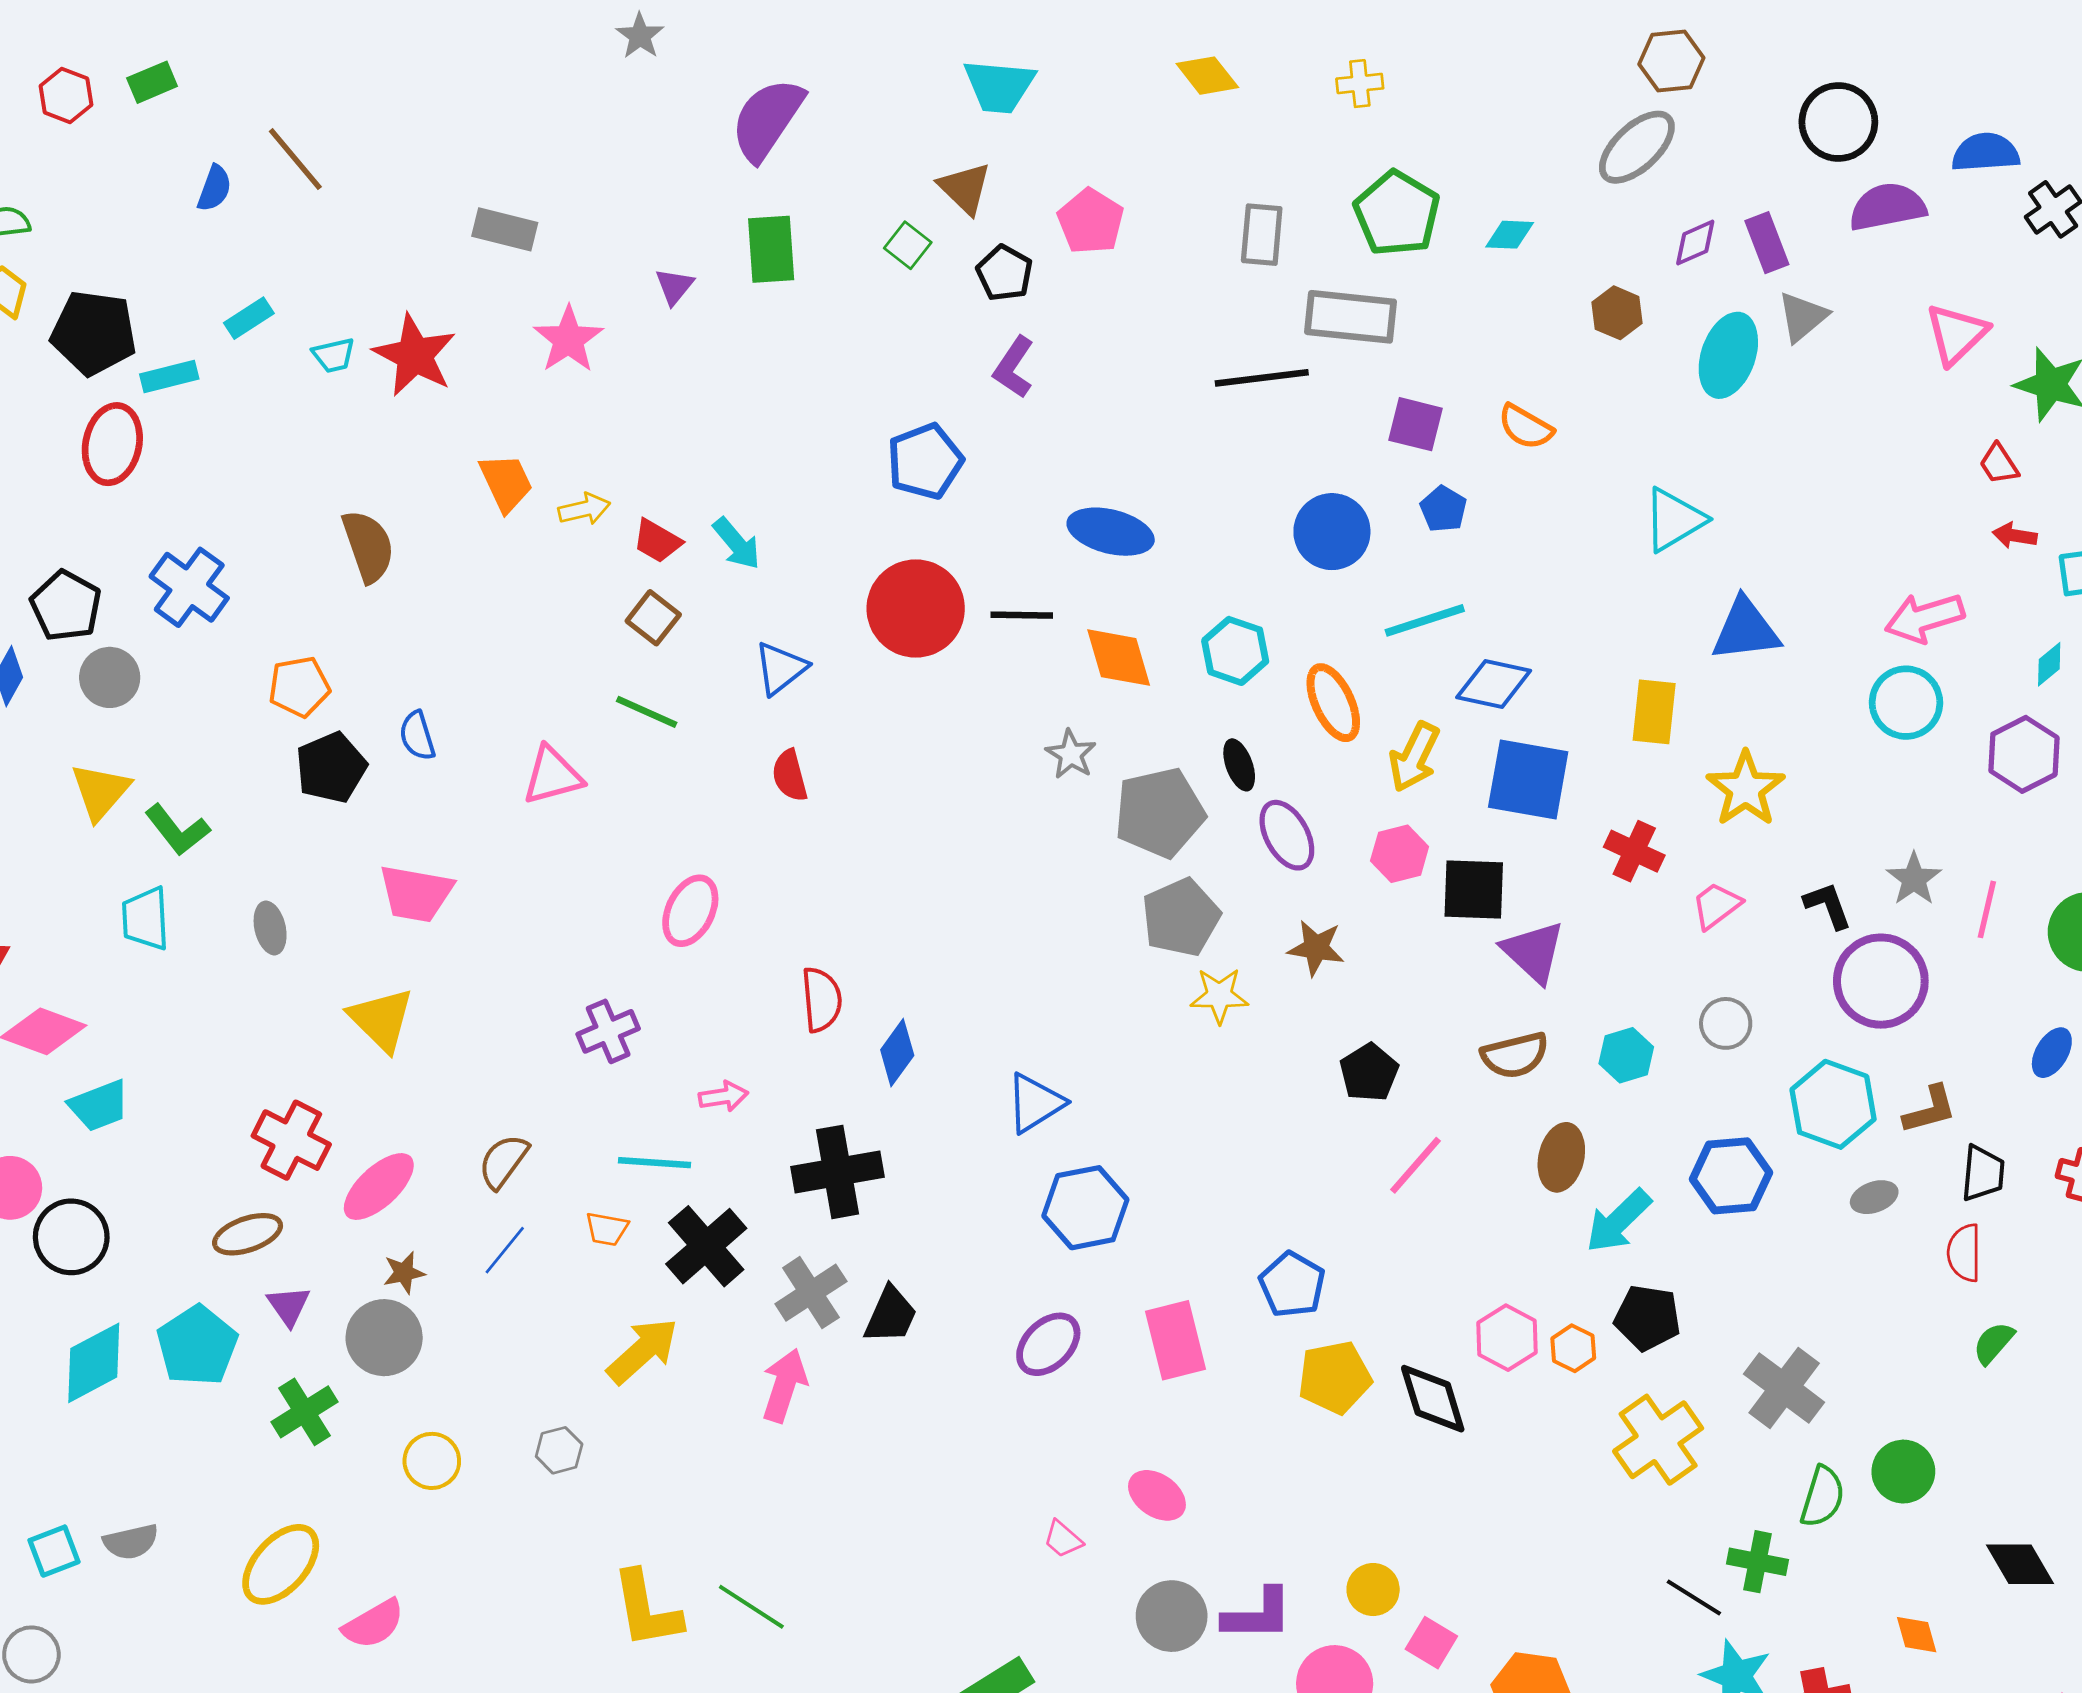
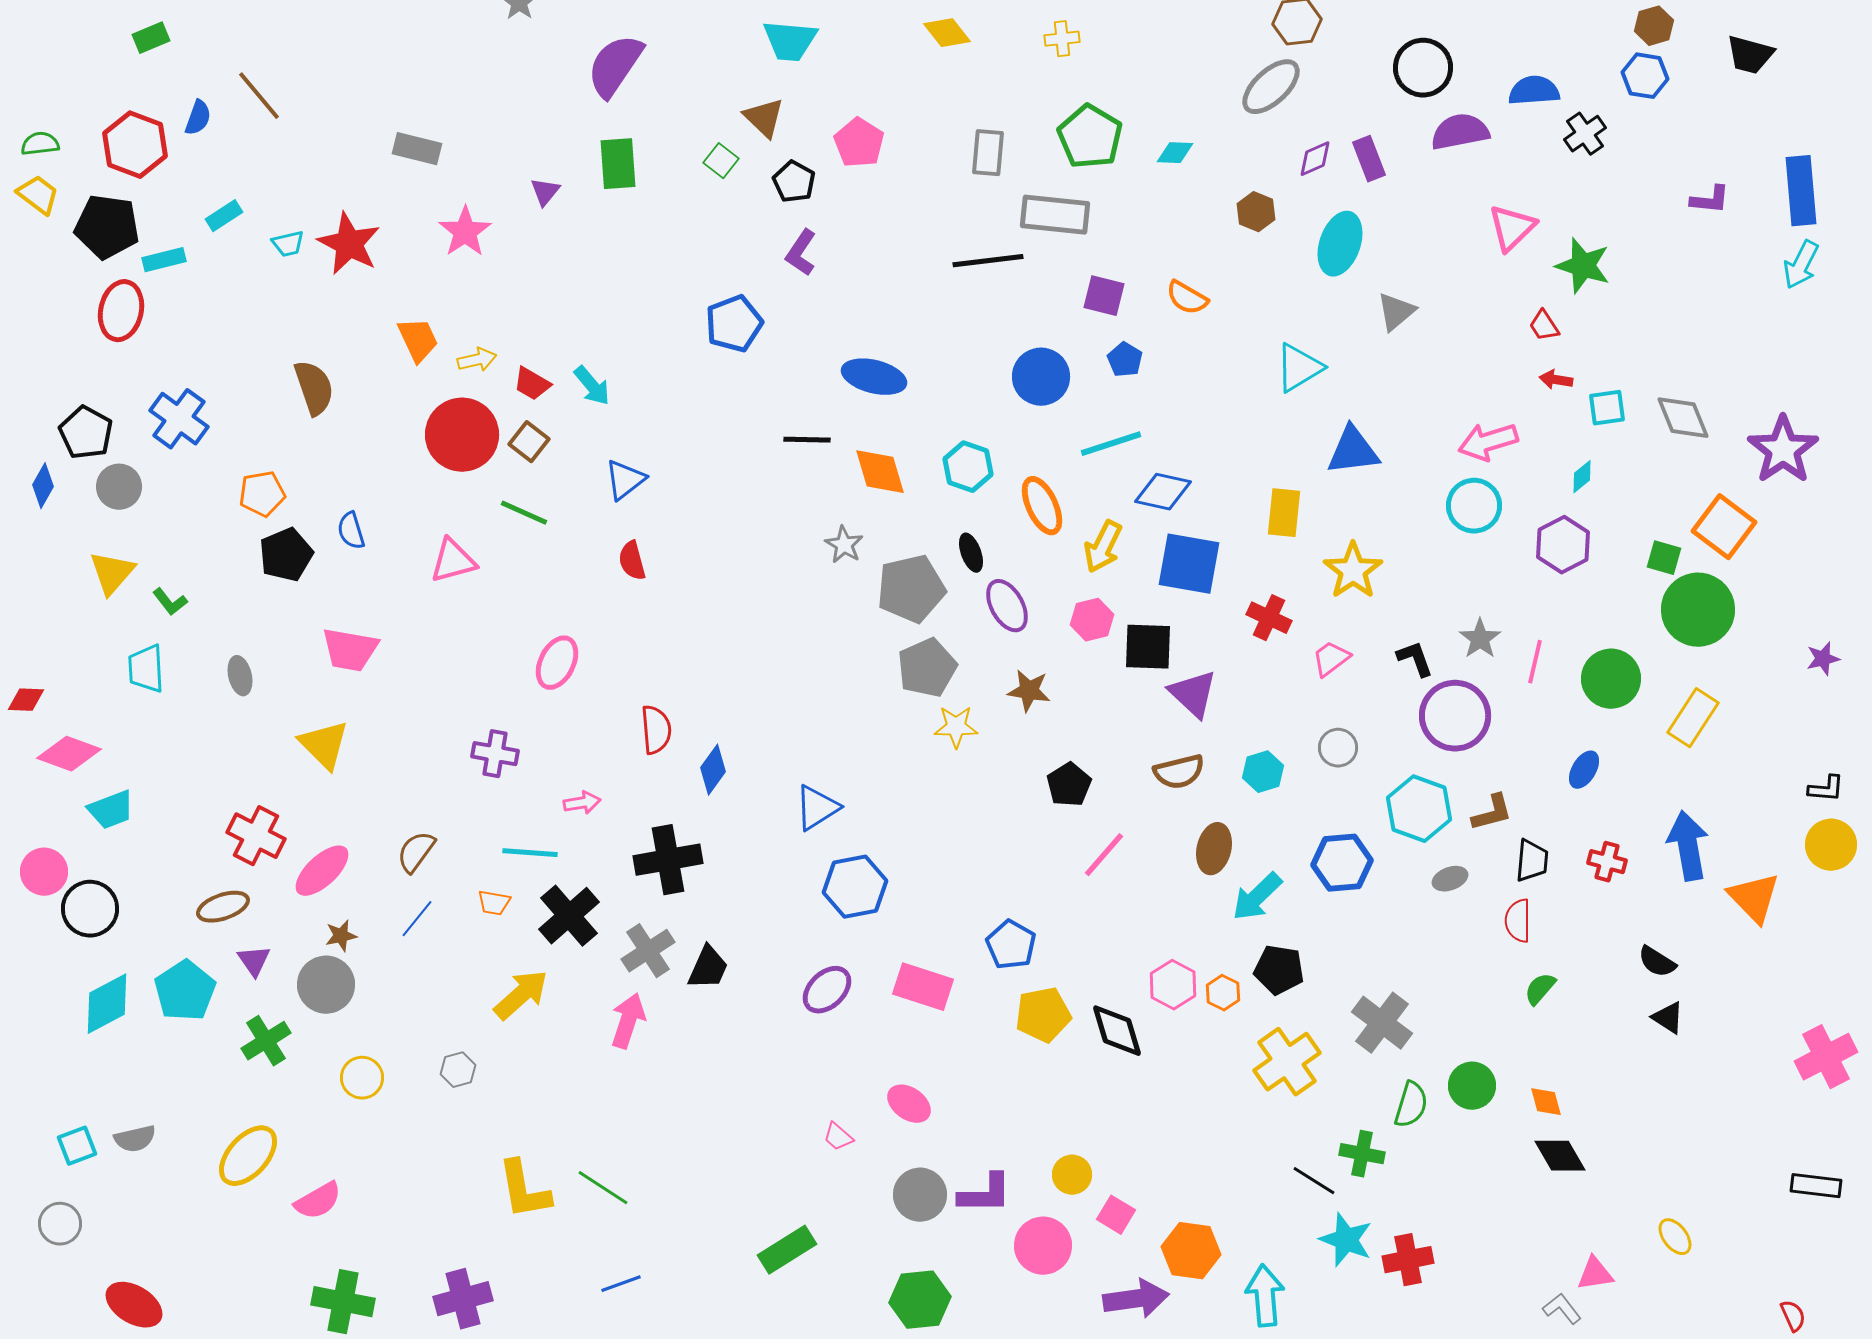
red hexagon: (66, 95) -> (135, 145), moved, size x1.6
gray triangle: (1803, 317) -> (1396, 312), moved
red circle: (916, 608) -> (462, 435), moved
green L-shape: (177, 830) -> (170, 602), size x0.7
purple cross: (608, 1031) -> (495, 754), turned 33
pink rectangle: (1176, 1340) -> (923, 987), turned -58
orange diamond: (1917, 1635) -> (1546, 1102), moved

